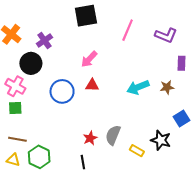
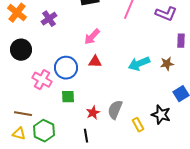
black circle: (31, 63) -> (21, 50), moved
pink cross: (15, 86) -> (42, 80), moved
green square: (15, 108) -> (68, 97), moved
yellow rectangle: (137, 151) -> (138, 125), turned 32

